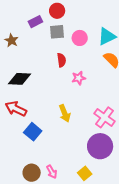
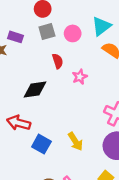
purple rectangle: (35, 22) -> (16, 37), moved, turned 56
black diamond: (19, 79) -> (35, 90), moved
yellow arrow: (65, 113) -> (75, 142), moved

